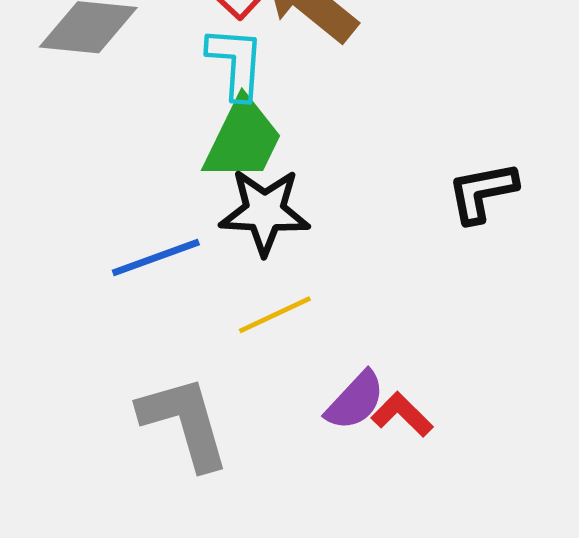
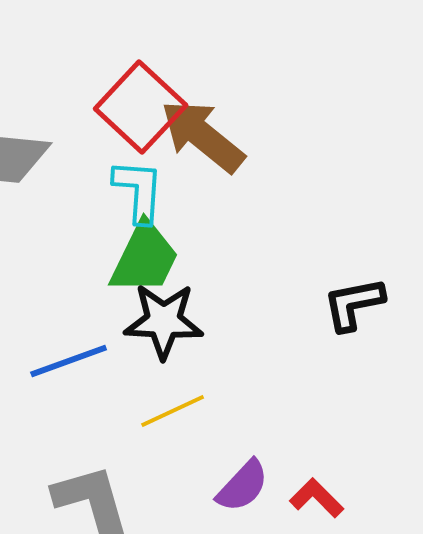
red L-shape: (402, 414) -> (317, 498), moved

